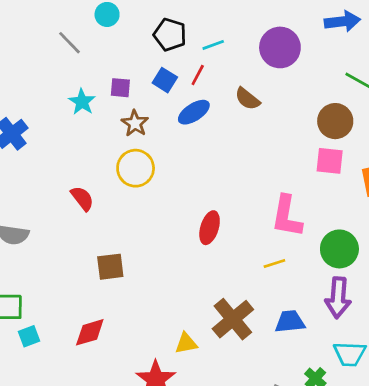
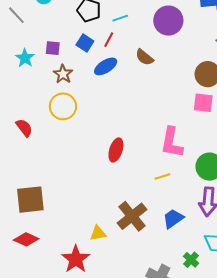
brown square: (110, 267) -> (30, 200), moved, size x1.4
blue trapezoid: (290, 322) -> (173, 219), turned -30
red diamond: (90, 332) -> (26, 239), moved, turned 40

